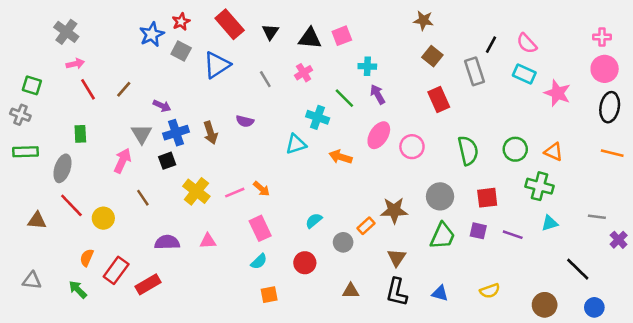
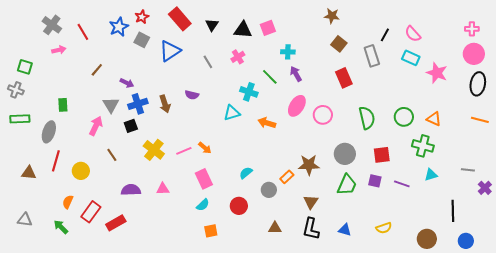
red line: (88, 89) -> (83, 32), moved
red line: (71, 205) -> (56, 161), turned 60
black line: (578, 269) -> (453, 211), turned 45

